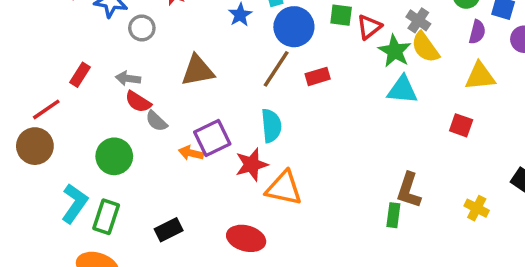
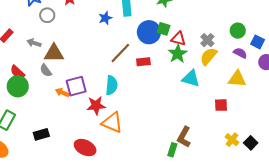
blue circle: (294, 27) -> (149, 32), moved
red triangle: (369, 27) -> (178, 39), turned 42
purple semicircle: (477, 32) -> (240, 53), turned -88
yellow semicircle: (425, 47) -> (209, 56), turned 66
green star: (395, 51) -> (178, 54), moved
brown triangle: (198, 71) -> (54, 53), moved
red semicircle: (138, 102) -> (17, 72), moved
red square: (461, 125) -> (221, 105), turned -32
yellow cross: (477, 208) -> (232, 140), moved

